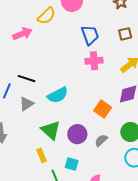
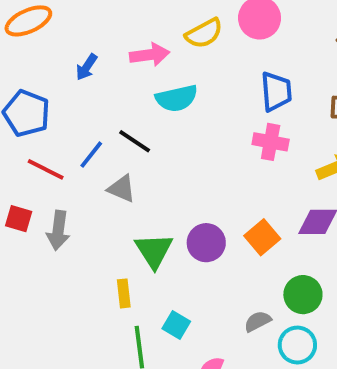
cyan semicircle: (58, 95) -> (177, 98), moved
gray triangle: (26, 104) -> (122, 189), turned 42
purple circle: (77, 134) -> (206, 243), moved
gray semicircle: (101, 140) -> (258, 321), moved

